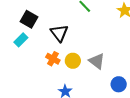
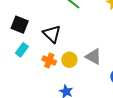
cyan rectangle: (21, 40) -> (22, 50), moved

